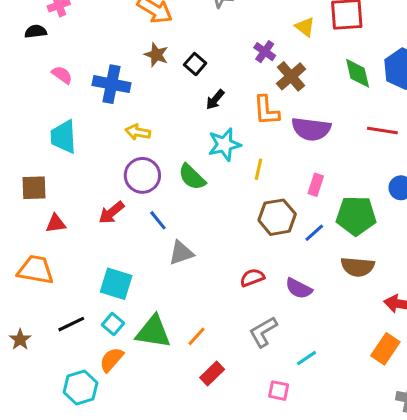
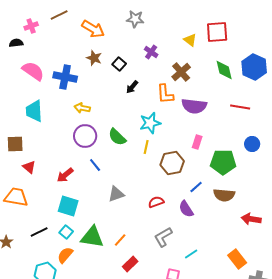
purple cross: (265, 52) -> (151, 52), moved
pink semicircle: (62, 75) -> (33, 71), size x1.6
cyan star: (224, 144) -> (150, 123), moved
yellow line: (259, 169) -> (146, 147), moved
red arrow: (111, 213) -> (65, 175), moved
red triangle: (56, 223) -> (29, 167), turned 48
blue line: (314, 233) -> (196, 187), moved
gray triangle: (181, 253) -> (116, 194), moved
purple semicircle: (299, 288) -> (186, 209), turned 30
orange rectangle: (385, 349) -> (237, 259), moved, turned -72

